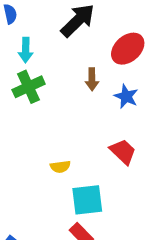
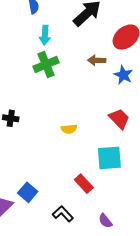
brown arrow: (92, 79) -> (97, 60), turned 90
cyan square: (87, 200) -> (109, 158), moved

